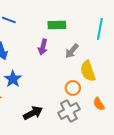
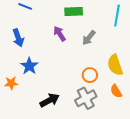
purple arrow: (43, 47) -> (60, 34), turned 133
yellow semicircle: (88, 71) -> (115, 65), moved

